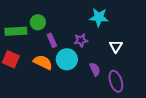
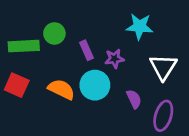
purple rectangle: (52, 40) -> (87, 50), moved
white triangle: (116, 46) -> (163, 67), size x1.5
purple ellipse: (116, 81) -> (163, 116), turned 35

